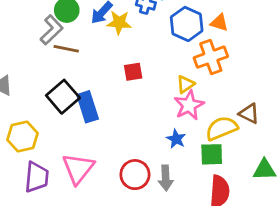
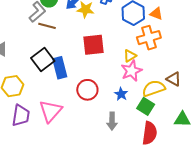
red square: (133, 72) -> (93, 45), size x1.6
green square: (212, 154) -> (146, 106), turned 30
red circle: (135, 175) -> (87, 90), moved

